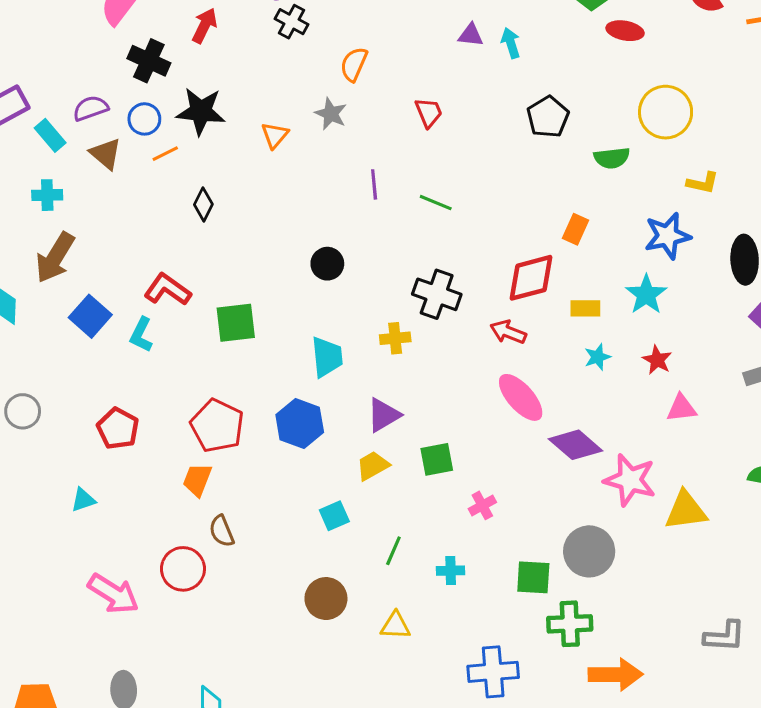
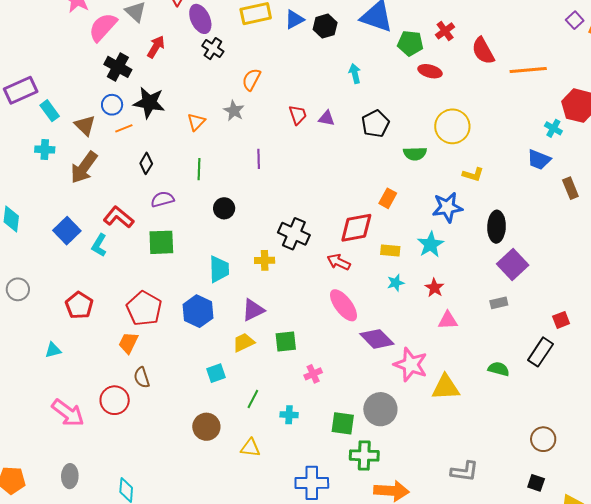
purple triangle: (471, 35) -> (327, 118), moved
purple semicircle: (91, 108) -> (162, 199), moved
green line: (436, 203) -> (199, 169), moved, turned 65
brown arrow: (55, 258) -> (84, 167), moved

